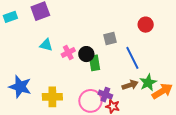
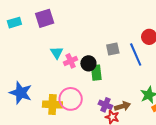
cyan triangle: (46, 45) -> (57, 53), moved, turned 40
blue line: (132, 58) -> (136, 55), moved
brown arrow: (130, 85) -> (122, 106), moved
pink circle: (90, 101) -> (71, 99), moved

